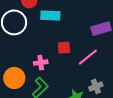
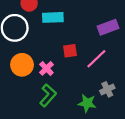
pink cross: (41, 63) -> (46, 68), turned -32
orange circle: (14, 78) -> (22, 65), moved

